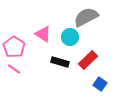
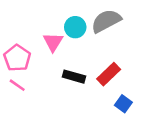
pink triangle: (43, 34) -> (53, 42), turned 30
cyan circle: (70, 37) -> (75, 27), moved

